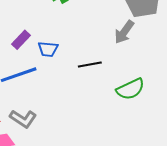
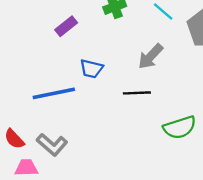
gray arrow: (124, 32) -> (151, 56), moved
purple rectangle: (21, 40) -> (66, 26), moved

